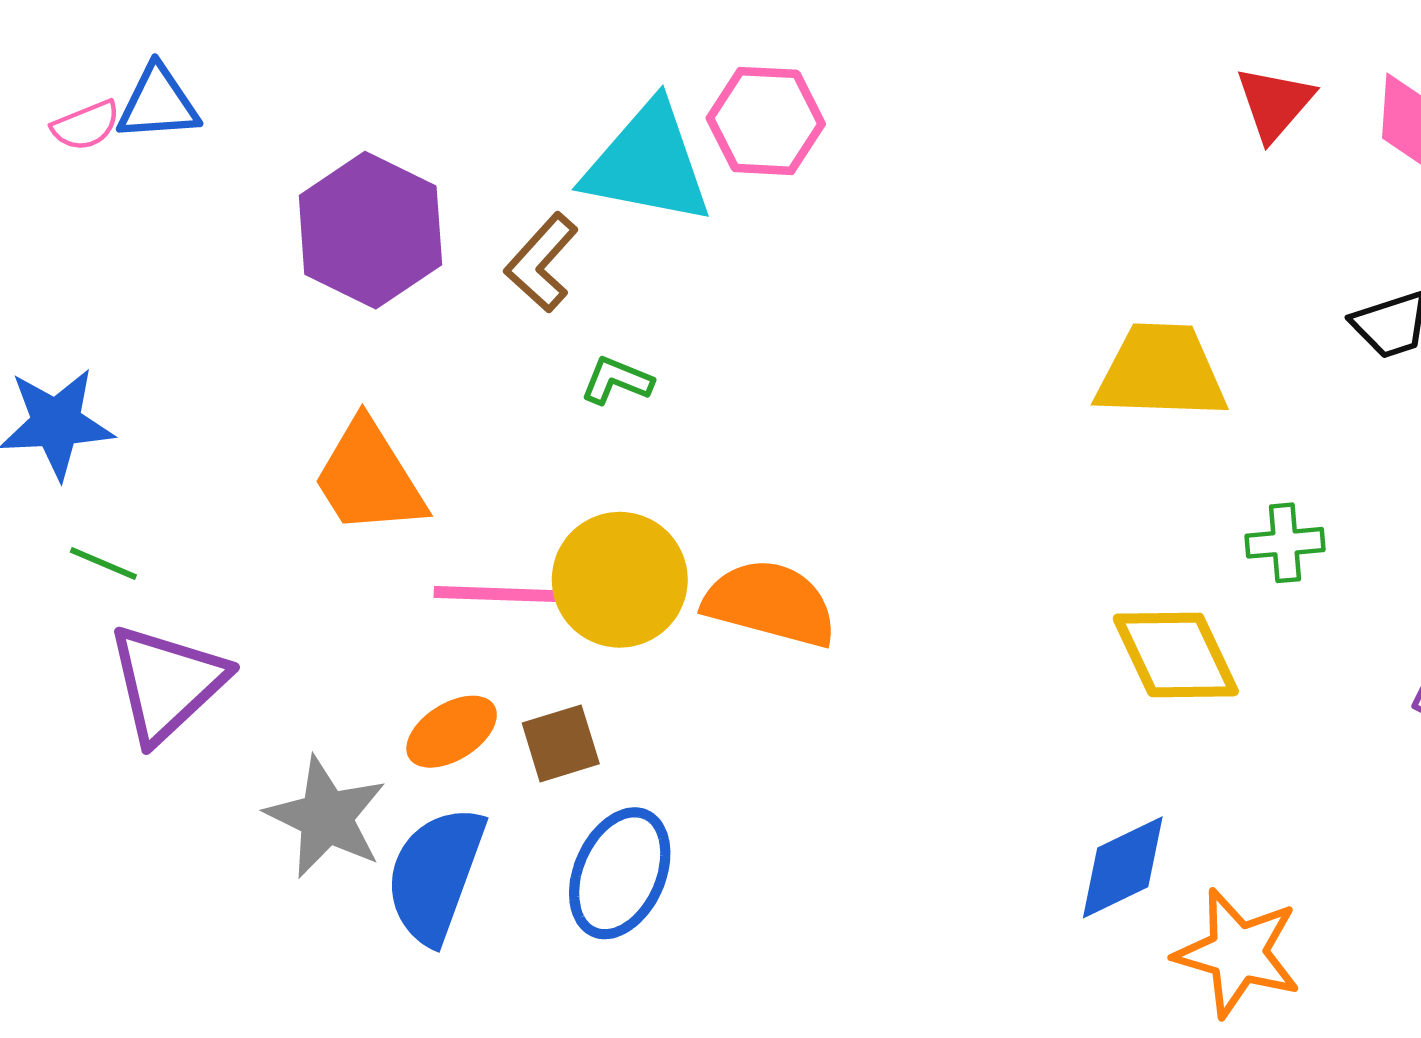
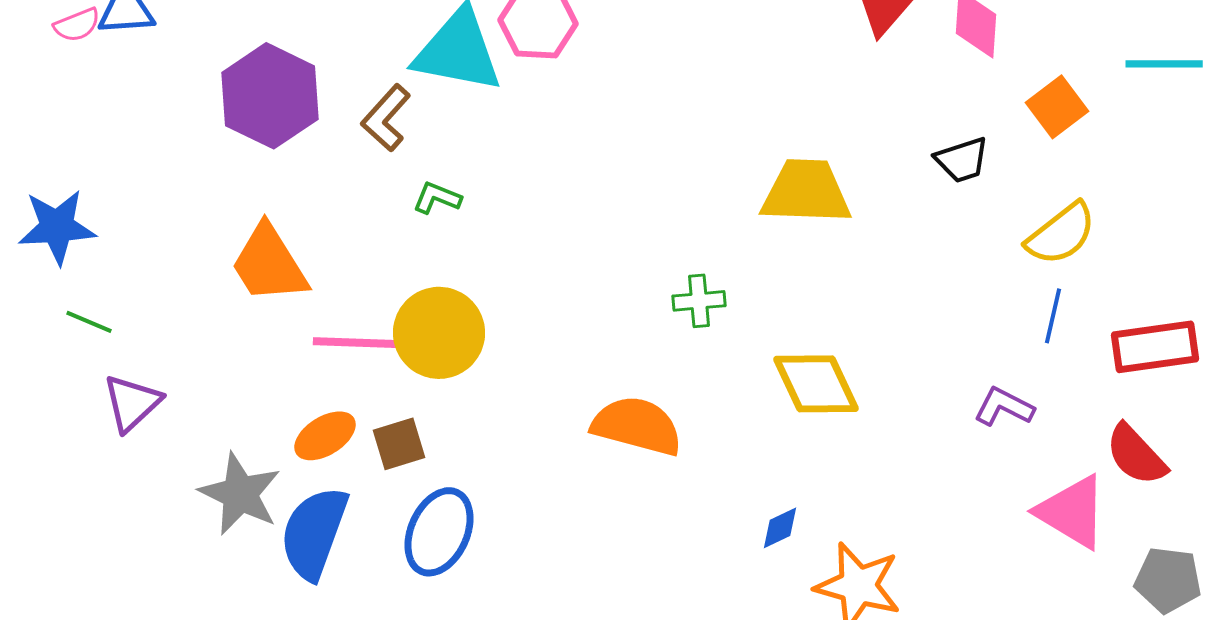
green cross: (1285, 543) -> (699, 301), moved
orange semicircle: (770, 603) -> (637, 426), moved
purple triangle: (167, 683) -> (132, 403), size x0.7
blue diamond: (1123, 867) -> (780, 528), size x0.6

